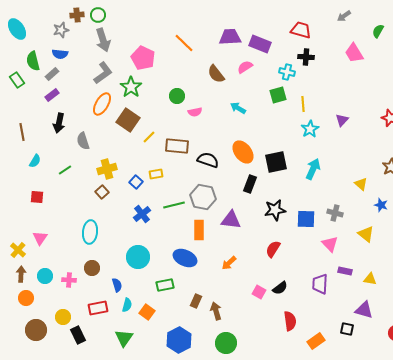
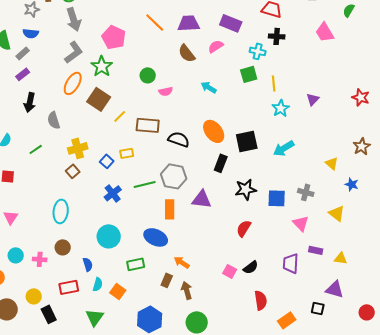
purple trapezoid: (230, 37) -> (189, 23), moved
cyan arrow: (313, 169) -> (284, 148), turned -145
orange arrow: (229, 263) -> (182, 262), moved, turned 77

